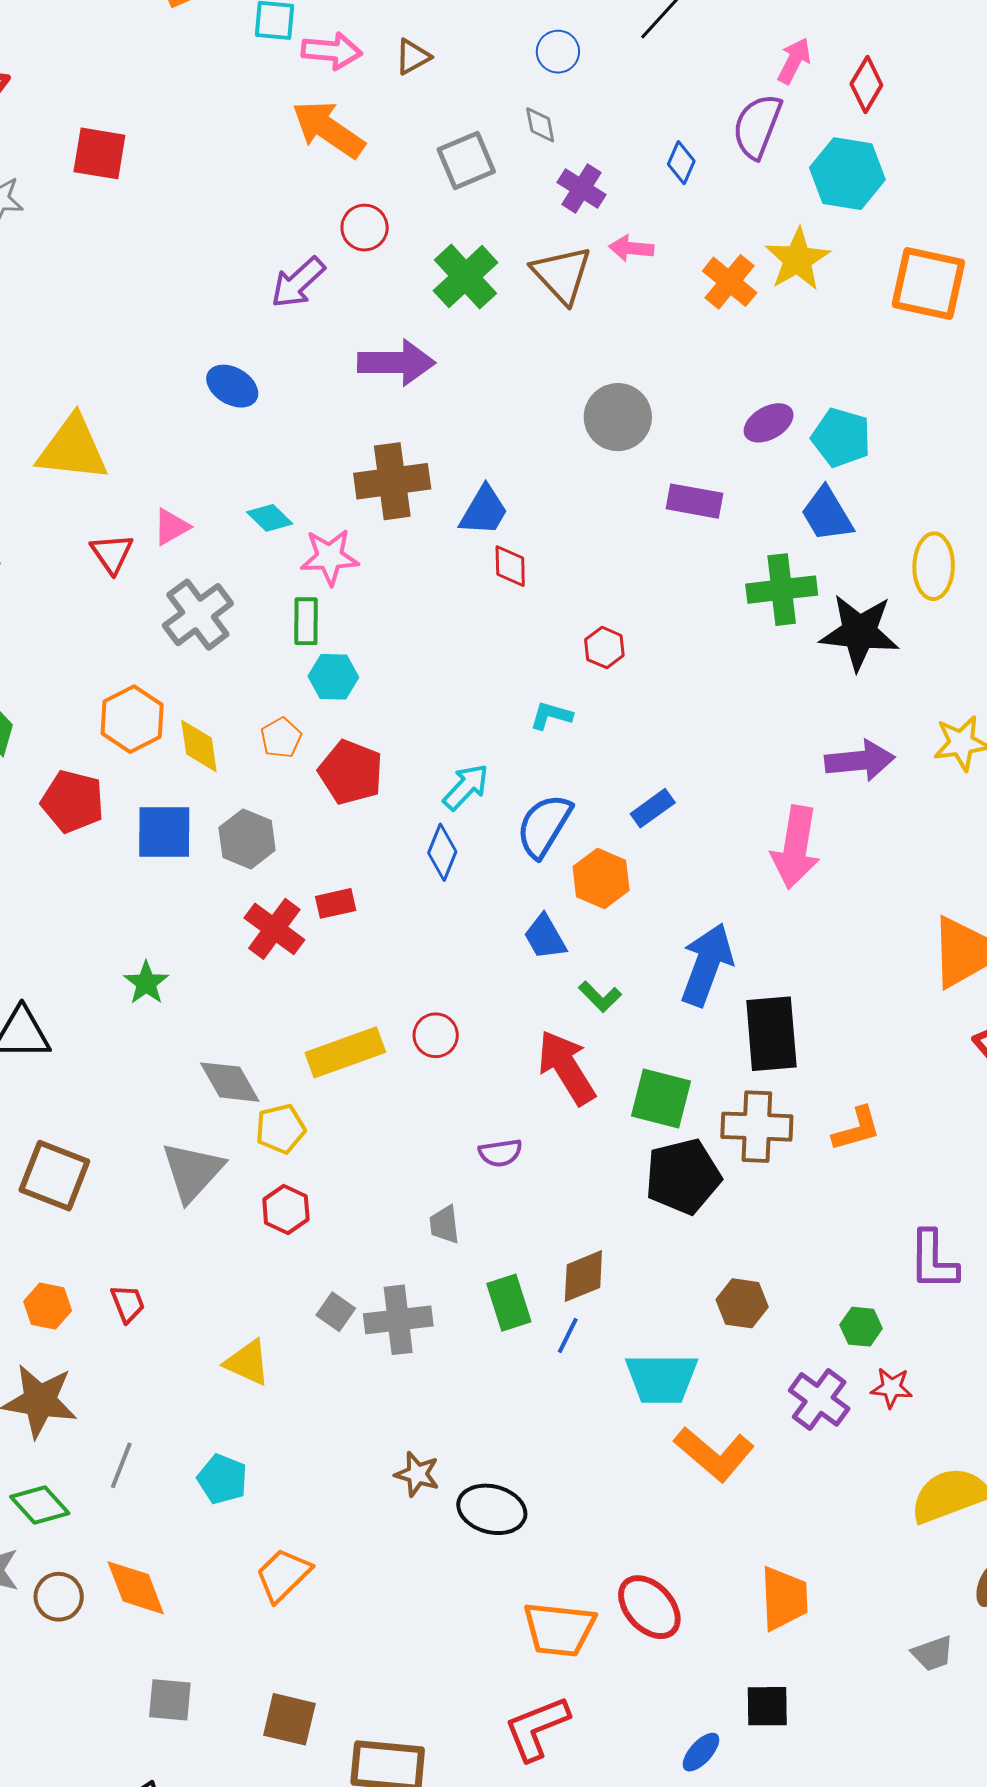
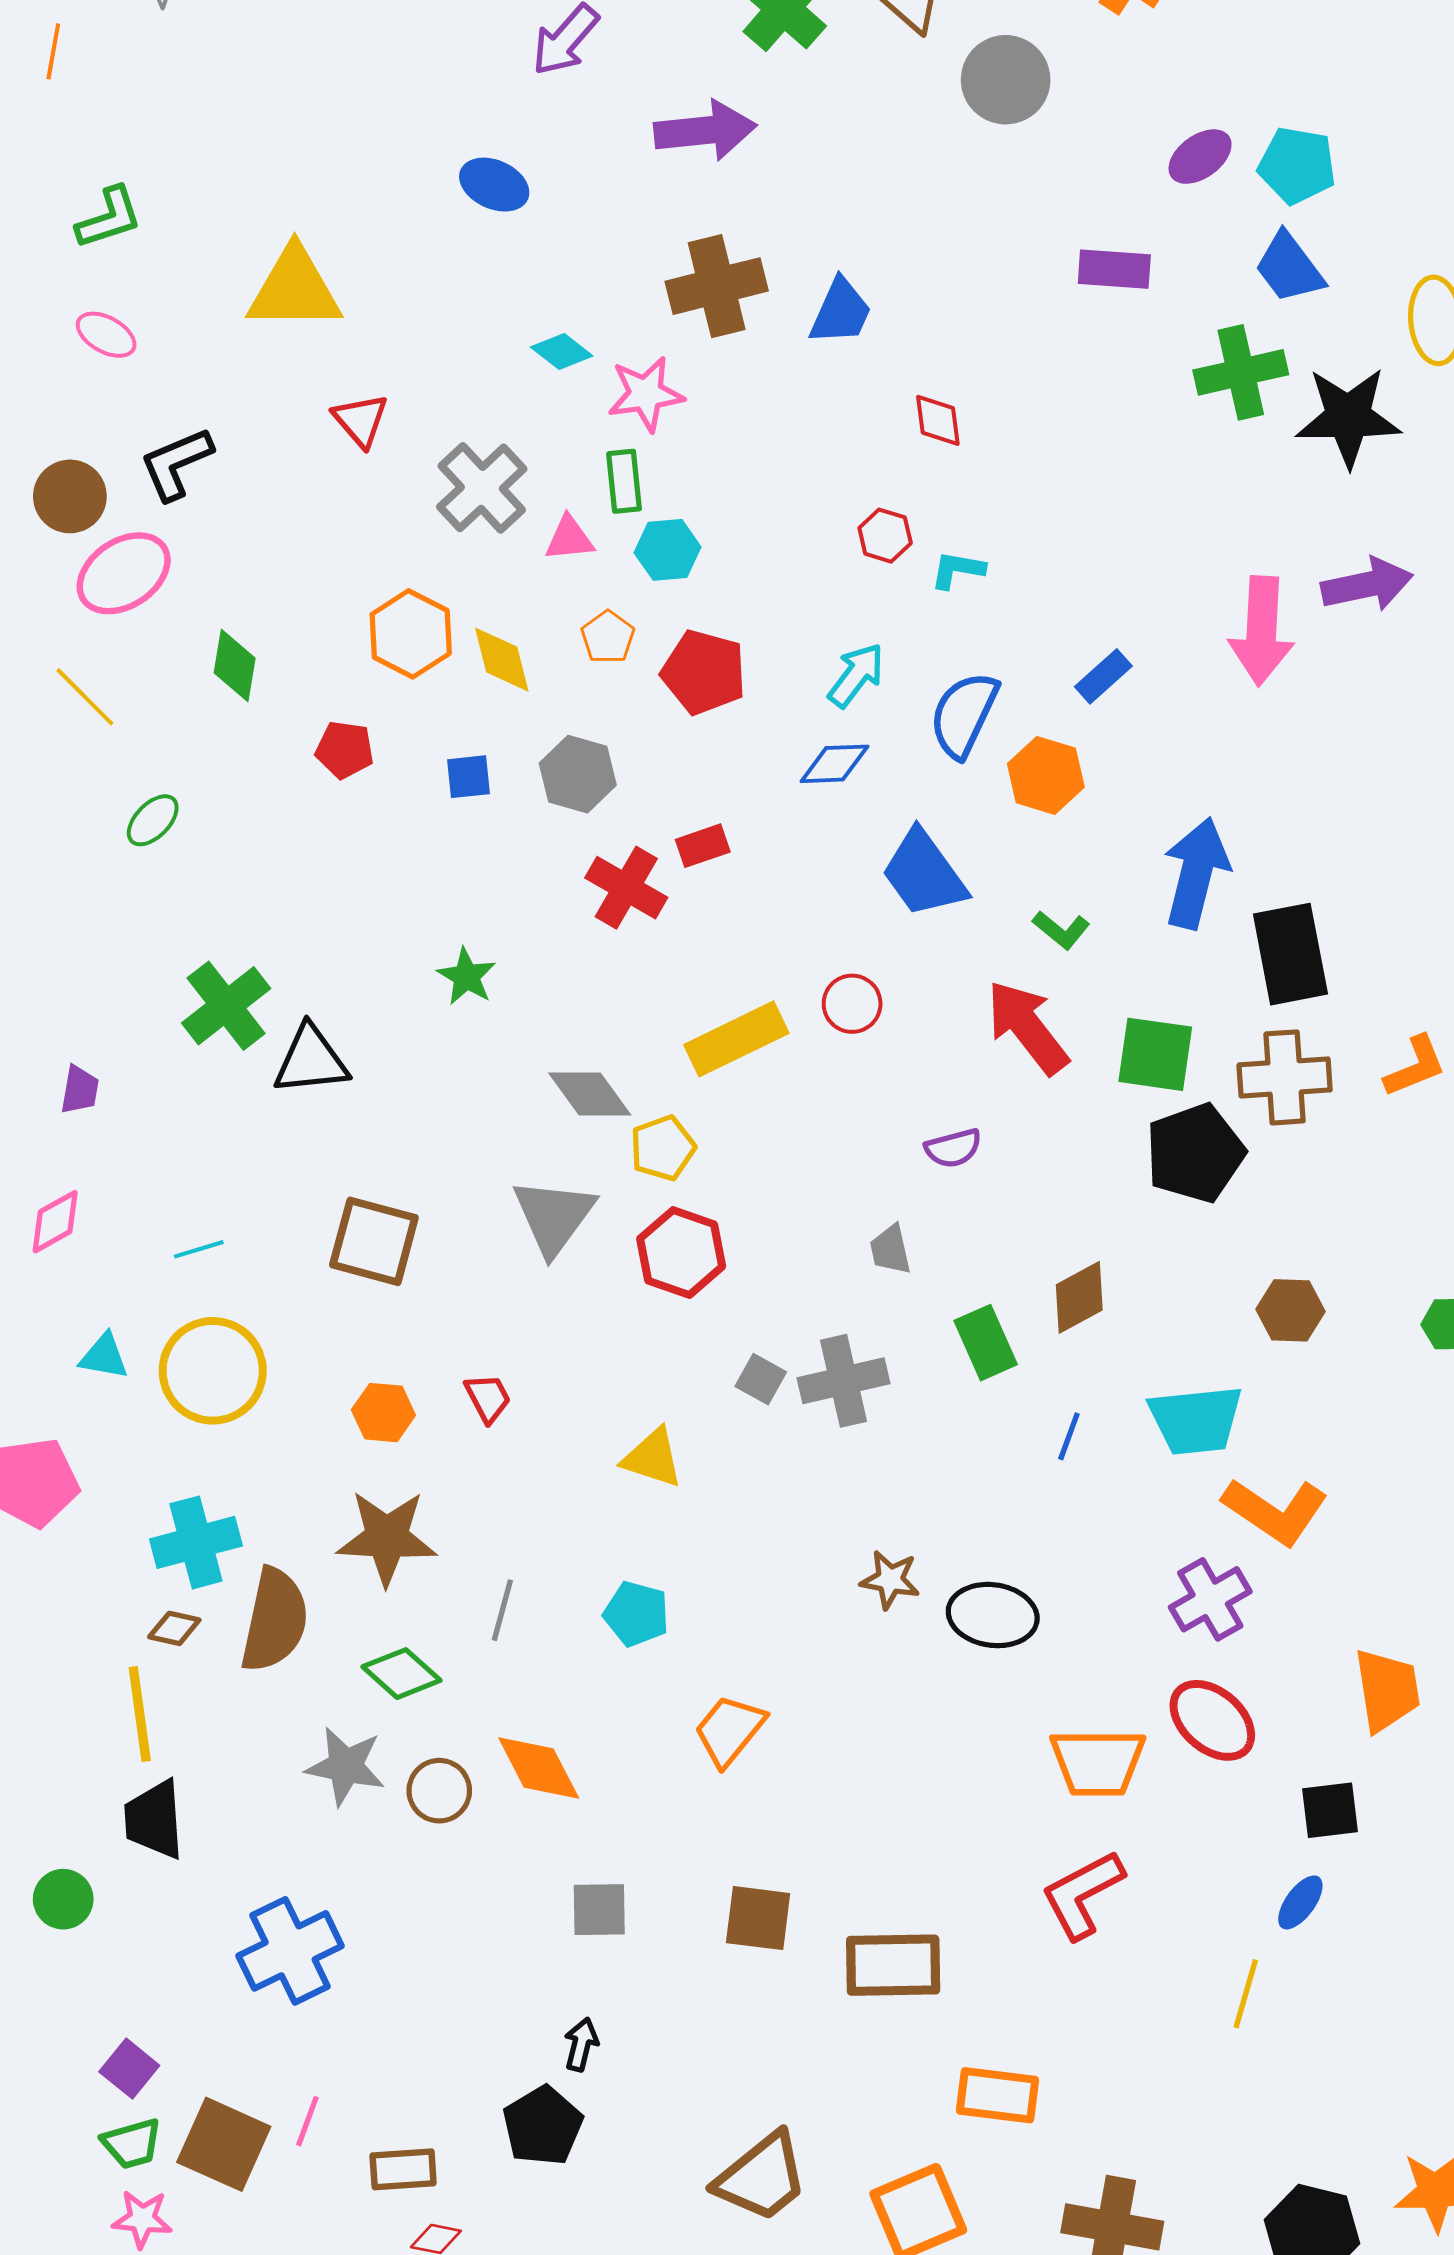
gray circle: (618, 417) -> (1006, 80), moved
pink triangle: (171, 527) -> (569, 538), moved, turned 30
red diamond: (510, 566) -> (938, 420), moved
red hexagon: (604, 648) -> (885, 536), moved
red pentagon: (73, 801) -> (345, 750), size x0.7
blue square: (164, 832) -> (469, 777), size x0.6
pink arrow: (796, 847) -> (1262, 631), moved
blue diamond: (442, 852) -> (835, 764), turned 72
blue trapezoid: (545, 937) -> (924, 874), moved, size x1.5
red hexagon: (286, 1209) -> (681, 1253), size x1.4
blue line: (568, 1335) -> (1069, 1436), moved
purple cross: (819, 1399) -> (1210, 1599), moved, turned 30
black square: (767, 1706) -> (1330, 1810), moved

